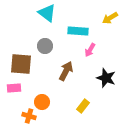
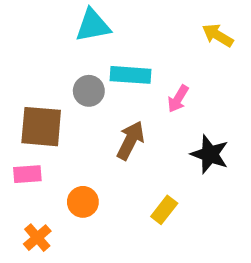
cyan triangle: (47, 13) -> (93, 25), turned -48
yellow arrow: (110, 18) -> (218, 35), turned 63
cyan rectangle: (78, 31) -> (130, 75), moved
orange cross: (29, 116) -> (37, 238), moved, turned 32

